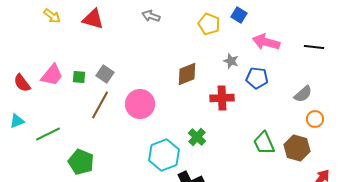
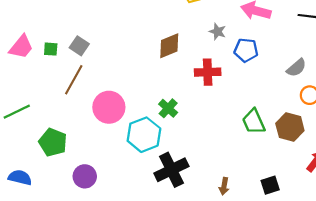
pink circle: (140, 104) -> (109, 107), moved
green cross: (197, 137) -> (168, 108), moved

